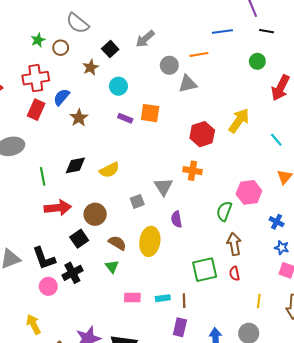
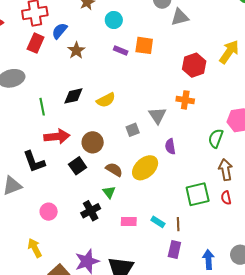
yellow ellipse: (150, 241) -> (145, 168), turned 40
black L-shape: (44, 258) -> (34, 162), moved
black cross: (72, 273) -> (91, 211), moved
cyan rectangle: (163, 298) -> (158, 222), turned 40

